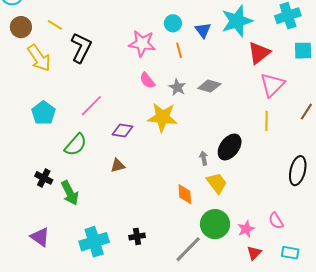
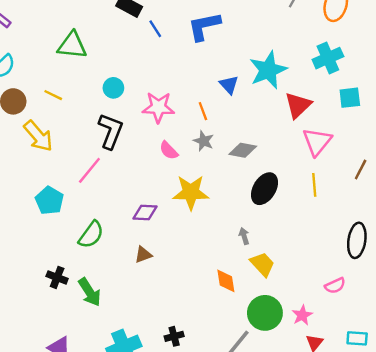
cyan circle: (173, 23) -> (113, 88), moved
black L-shape: (81, 48) -> (111, 131), moved
gray star: (177, 87) -> (204, 141), moved
pink line: (91, 106) -> (89, 170), moved
black ellipse: (230, 147) -> (264, 189), moved
pink semicircle: (276, 221) -> (335, 286), moved, turned -78

